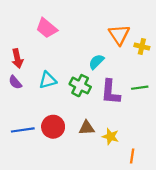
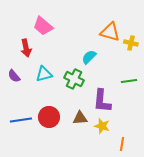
orange triangle: (119, 35) -> (110, 32), turned -40
red arrow: (17, 58) -> (26, 48), moved
purple L-shape: (110, 92) -> (102, 101), moved

